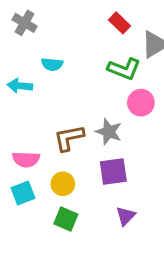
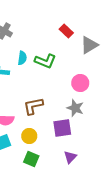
cyan semicircle: (52, 64) -> (22, 58), turned -88
green L-shape: (124, 69) -> (45, 61), moved
gray star: (109, 132) -> (75, 108), moved

